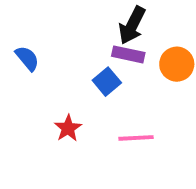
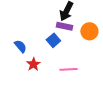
blue semicircle: (27, 58) -> (20, 46), moved

